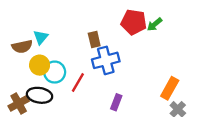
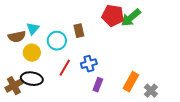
green arrow: (155, 24) -> (131, 18), size x1.5
blue cross: (106, 60) -> (89, 64), moved, size x0.7
cyan circle: (55, 72) -> (57, 41), moved
orange rectangle: (170, 88) -> (131, 82), moved

